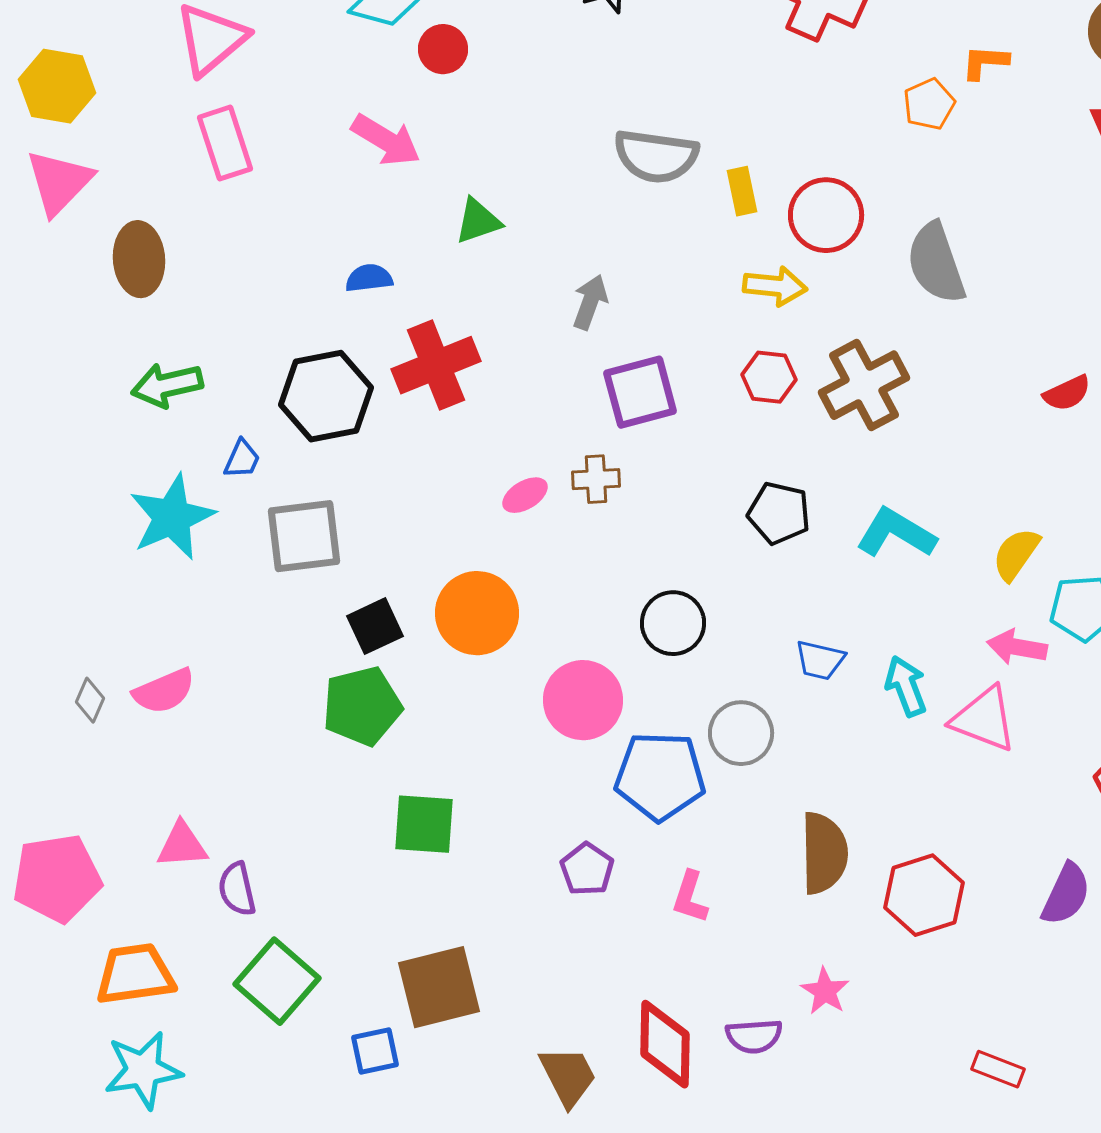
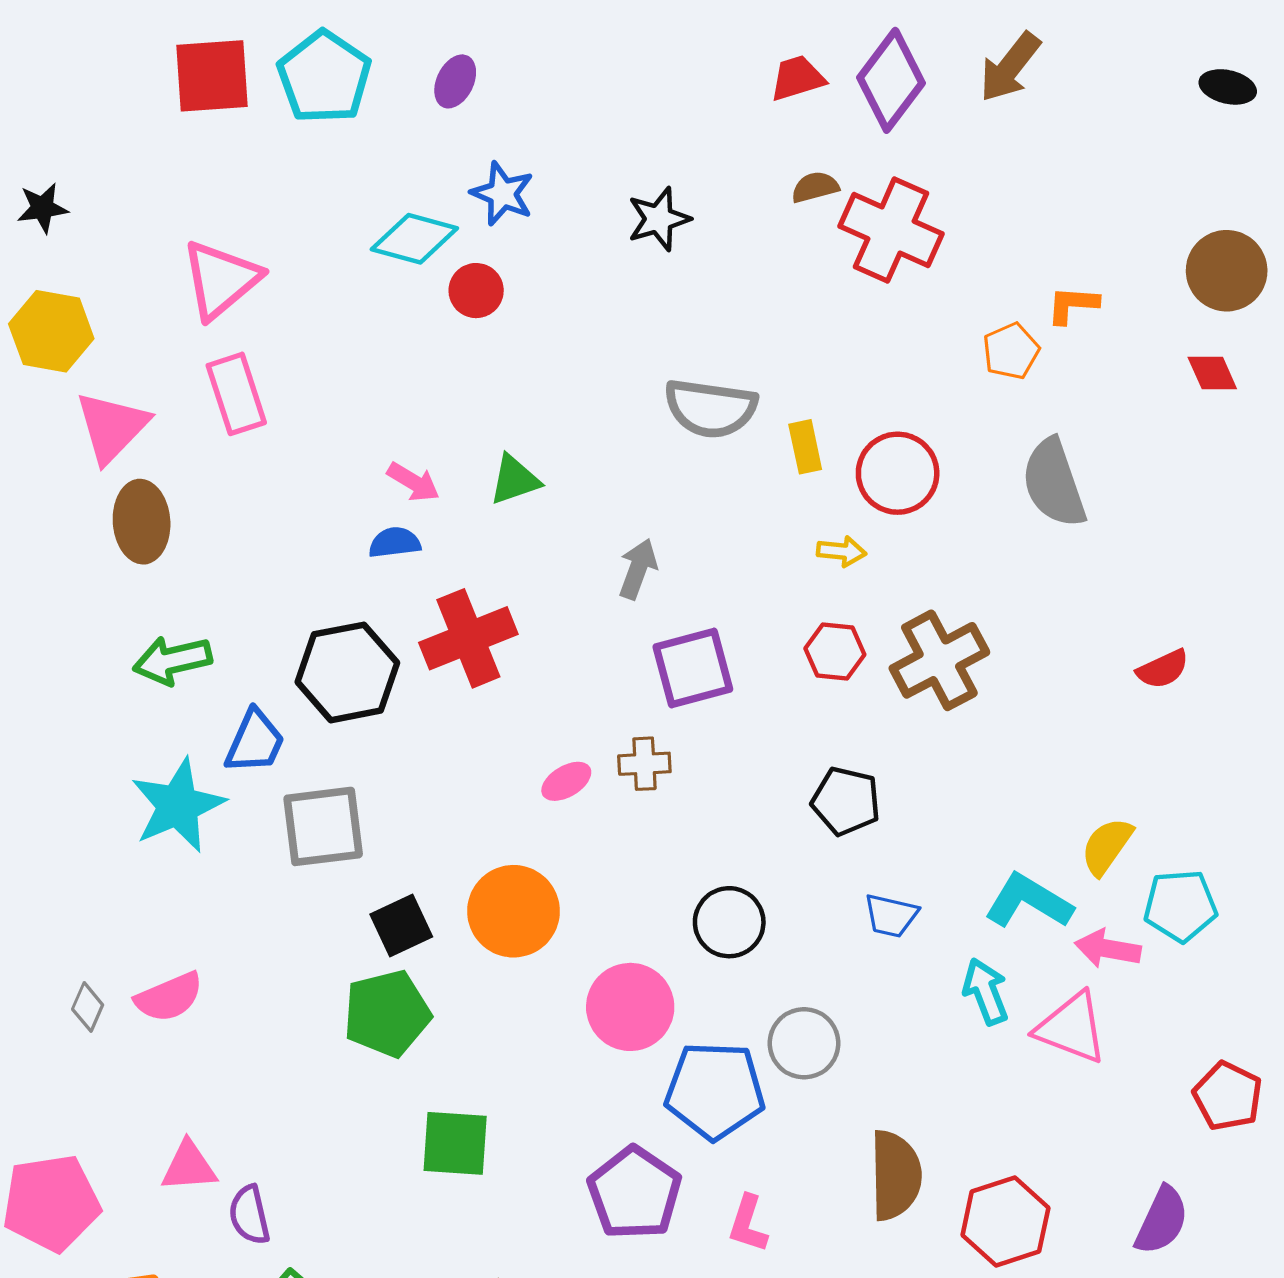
pink arrow: (386, 140) -> (413, 482), moved, size x0.7
pink triangle: (59, 182) -> (112, 427), moved
gray semicircle: (936, 263) -> (1054, 483), moved
yellow arrow: (775, 286) -> (841, 551), size x0.7
blue trapezoid: (242, 459) -> (255, 742), size x1.5
cyan L-shape: (896, 533) -> (1029, 901), moved
blue trapezoid: (820, 660) -> (891, 916), moved
purple pentagon: (587, 869) -> (635, 1193), size x1.6

